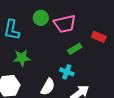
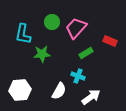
pink trapezoid: (65, 24) -> (76, 28), turned 145
green star: (22, 58) -> (42, 54), moved

